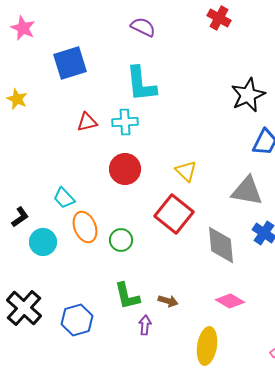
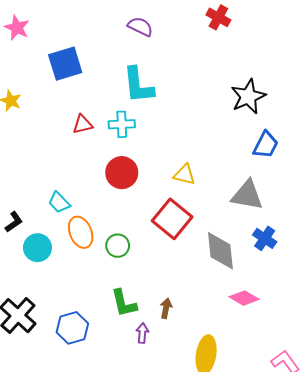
yellow triangle: (186, 171) -> (184, 175), turned -30
brown arrow: (168, 301) -> (166, 308), turned -96
pink diamond: (230, 301) -> (244, 298), moved

